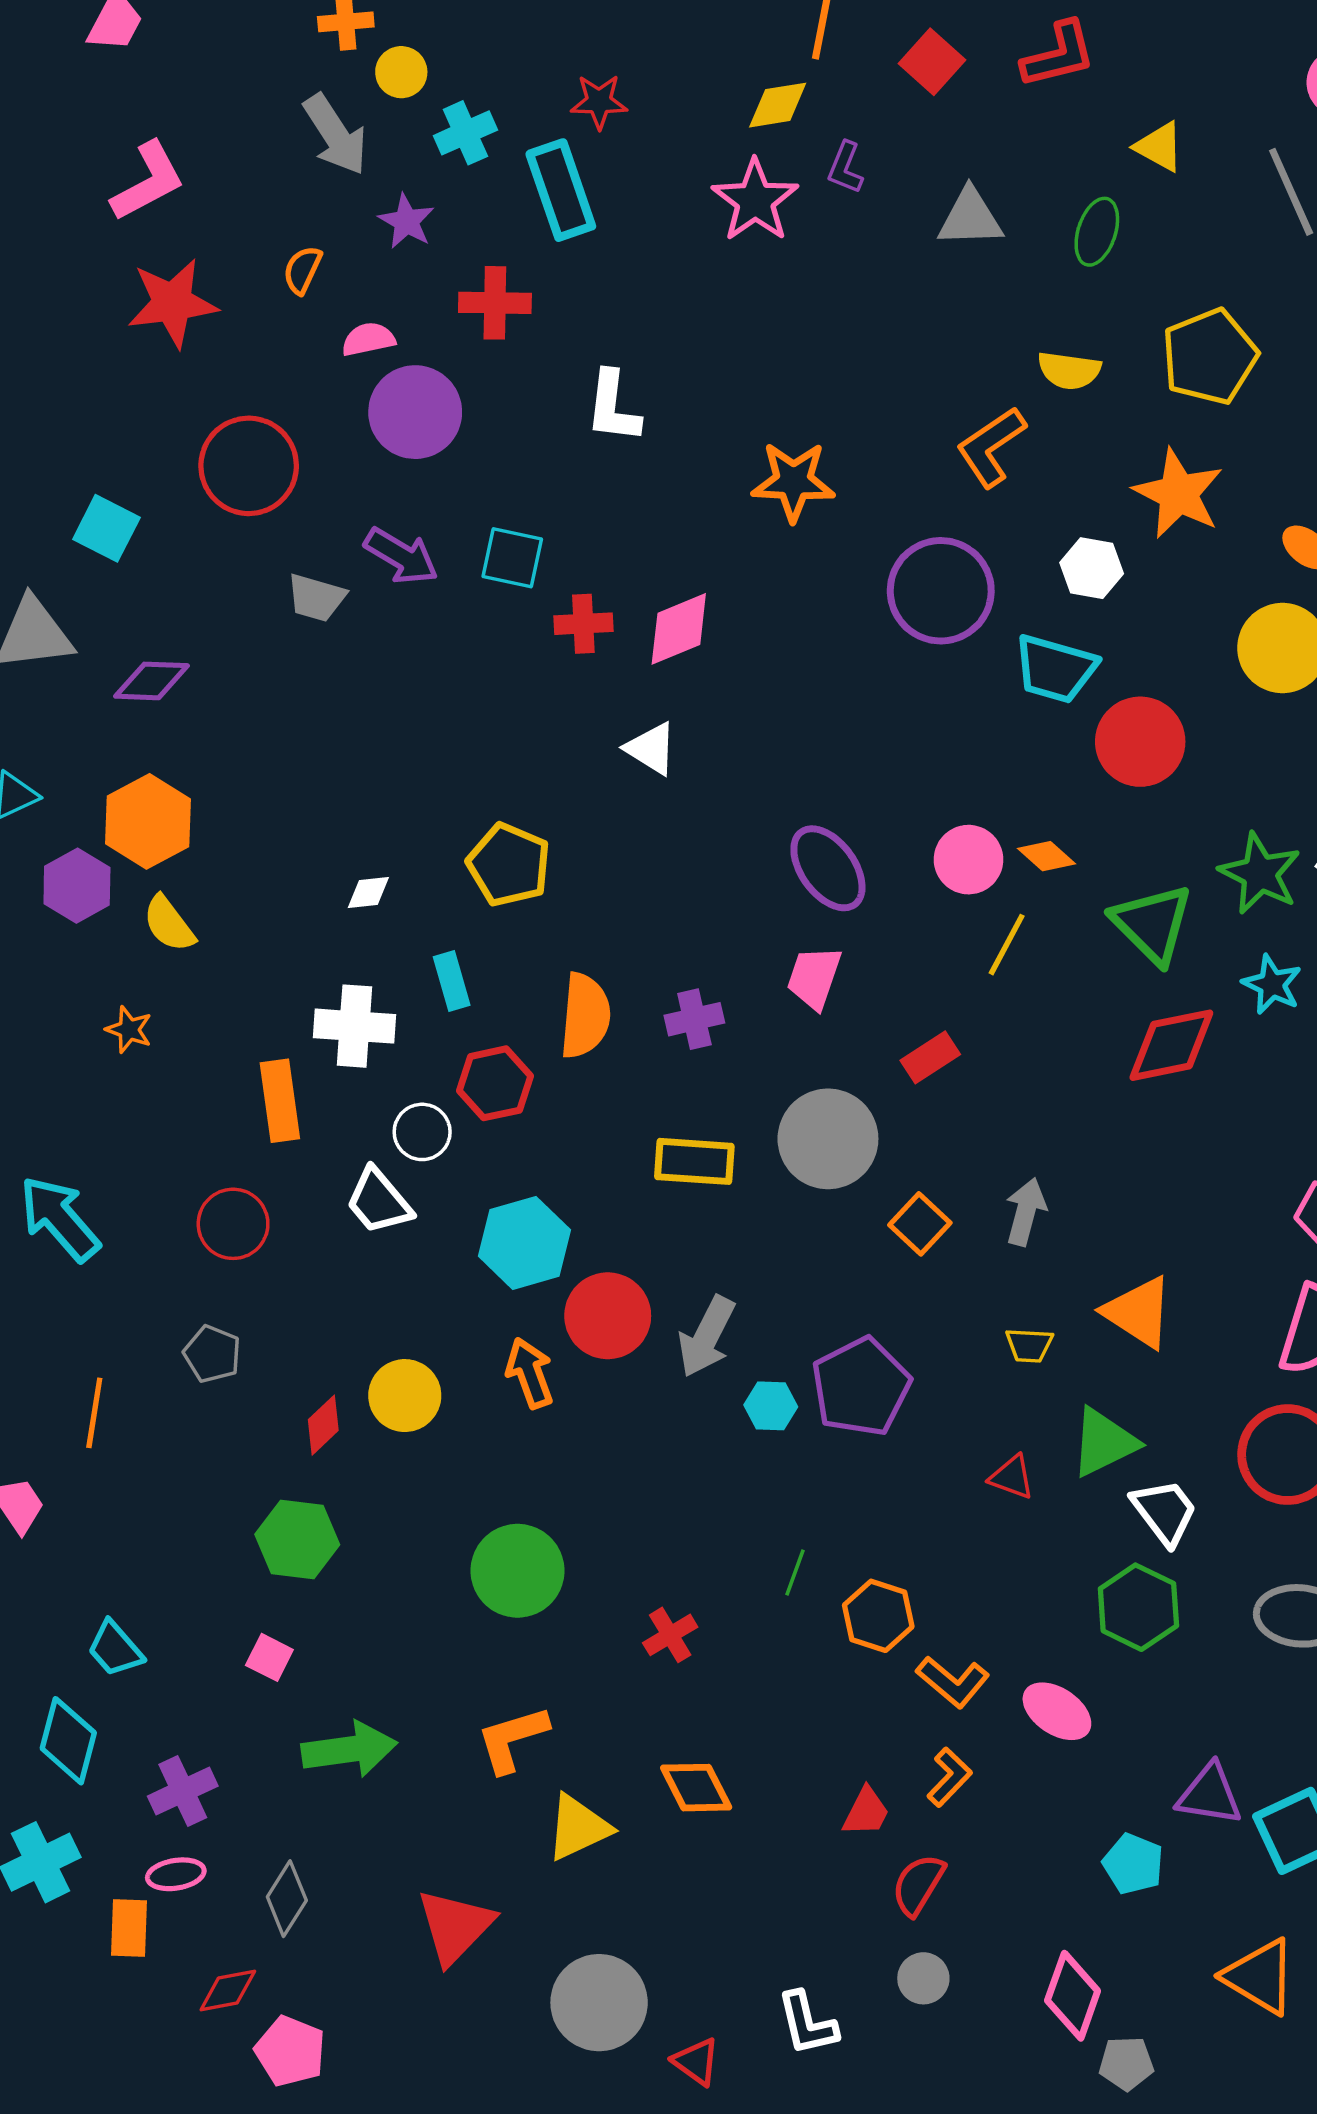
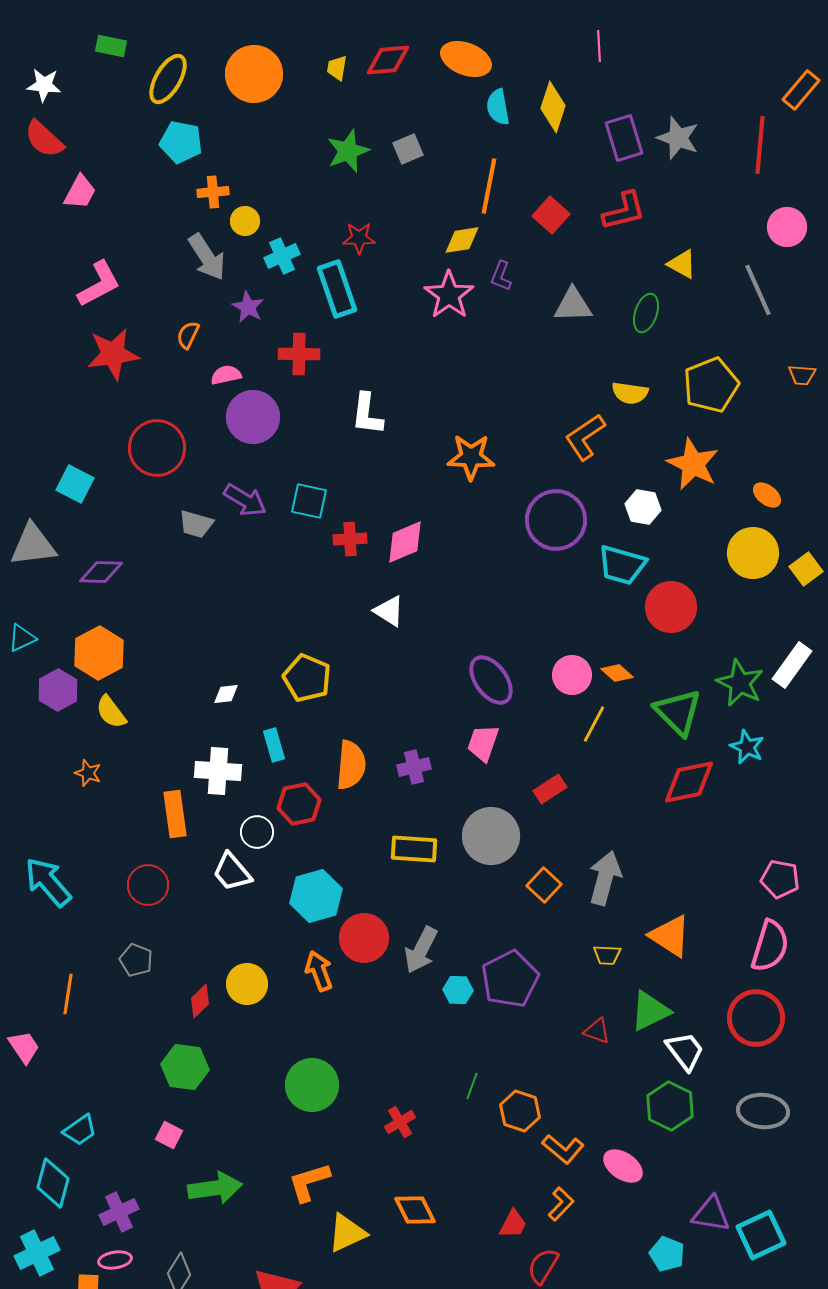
gray arrow: (1026, 1212) -> (605, 878), size x1.4
cyan trapezoid: (115, 1649) -> (80, 1130), turned -84

